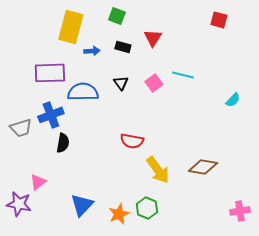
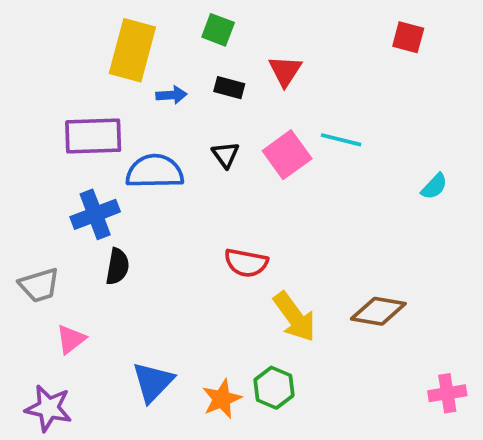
pink square: (154, 83) -> (287, 155), size x1.4
gray trapezoid: (21, 128) -> (39, 285), moved
purple star: (19, 204) -> (48, 408), moved

